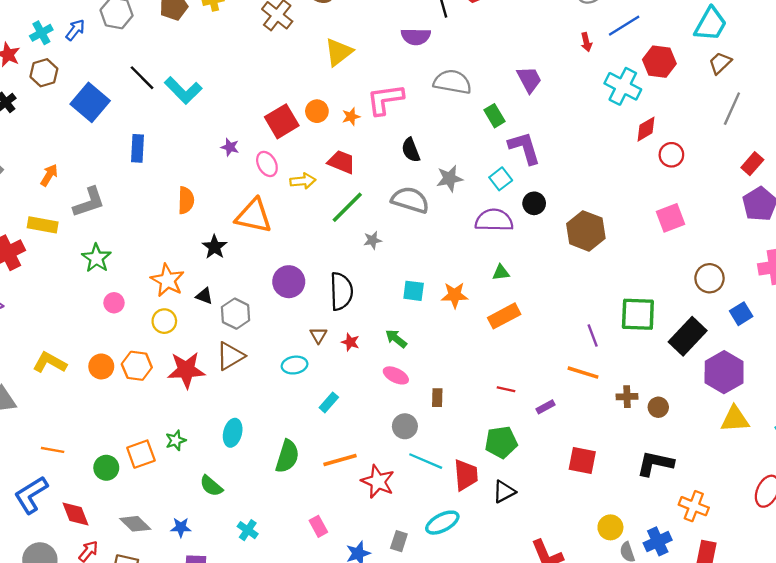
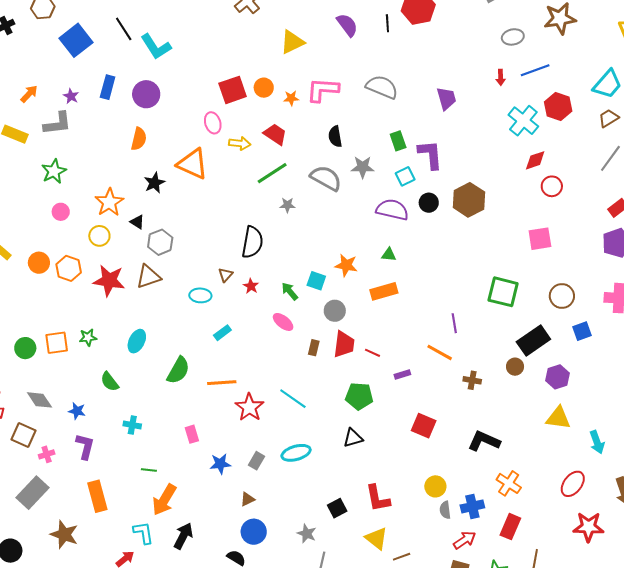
purple semicircle: (416, 37) -> (347, 25), moved, turned -140
green rectangle: (494, 116) -> (398, 141), moved
purple star: (230, 147) -> (71, 96), moved
brown hexagon: (586, 231) -> (469, 200), moved
purple circle: (289, 282) -> (146, 94), moved
cyan square: (414, 291) -> (316, 281), moved
green square: (638, 314) -> (503, 292), moved
purple hexagon: (724, 372) -> (558, 377), size x0.7
brown circle: (658, 407) -> (515, 367), moved
gray circle: (405, 426) -> (335, 311), moved
red trapezoid: (466, 475) -> (344, 344), moved
cyan cross: (248, 530) -> (132, 425), turned -36

